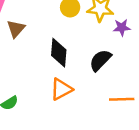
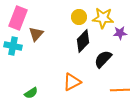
black diamond: (59, 53) -> (83, 41), moved, turned 40

